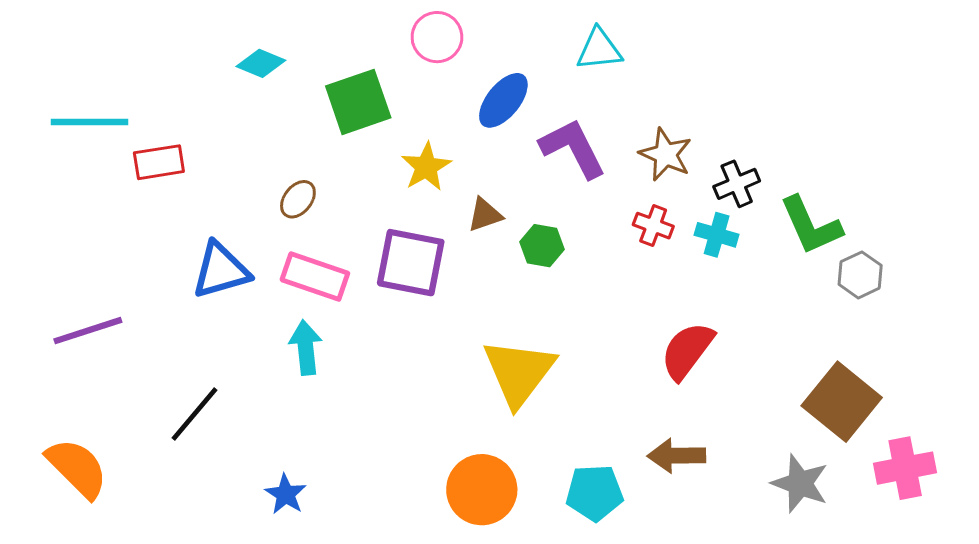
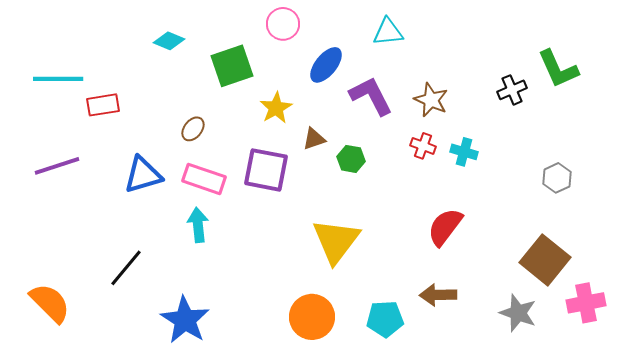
black cross: (737, 184) -> (512, 90), moved
green L-shape: (811, 226) -> (558, 69), moved
purple line: (88, 331) -> (57, 166), moved
blue star: (286, 494) -> (185, 320), size x1.8

